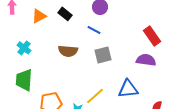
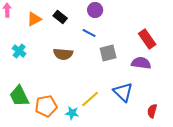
gray square: (103, 55) -> (108, 53), moved
green trapezoid: (24, 80) -> (19, 96), moved, turned -30
blue triangle: (128, 89) -> (123, 92), turned 50

